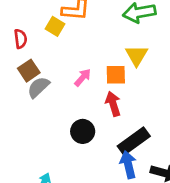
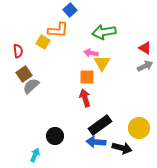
pink arrow: (83, 78) -> (91, 53), moved, turned -120
black circle: (83, 131) -> (55, 136), moved
blue arrow: (128, 165) -> (96, 142), turned -72

